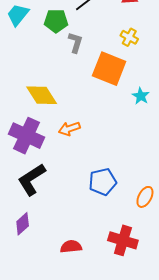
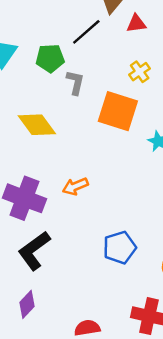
yellow cross: (129, 37) -> (140, 72), turned 30
yellow diamond: (42, 95) -> (37, 125), moved

